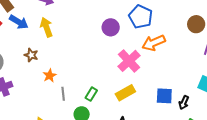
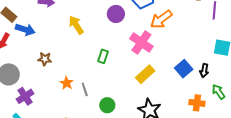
yellow arrow: (46, 27) -> (76, 25), moved
orange star: (50, 76) -> (67, 83), moved
green rectangle: (91, 94) -> (103, 56), moved
blue square: (164, 96) -> (184, 69), turned -30

